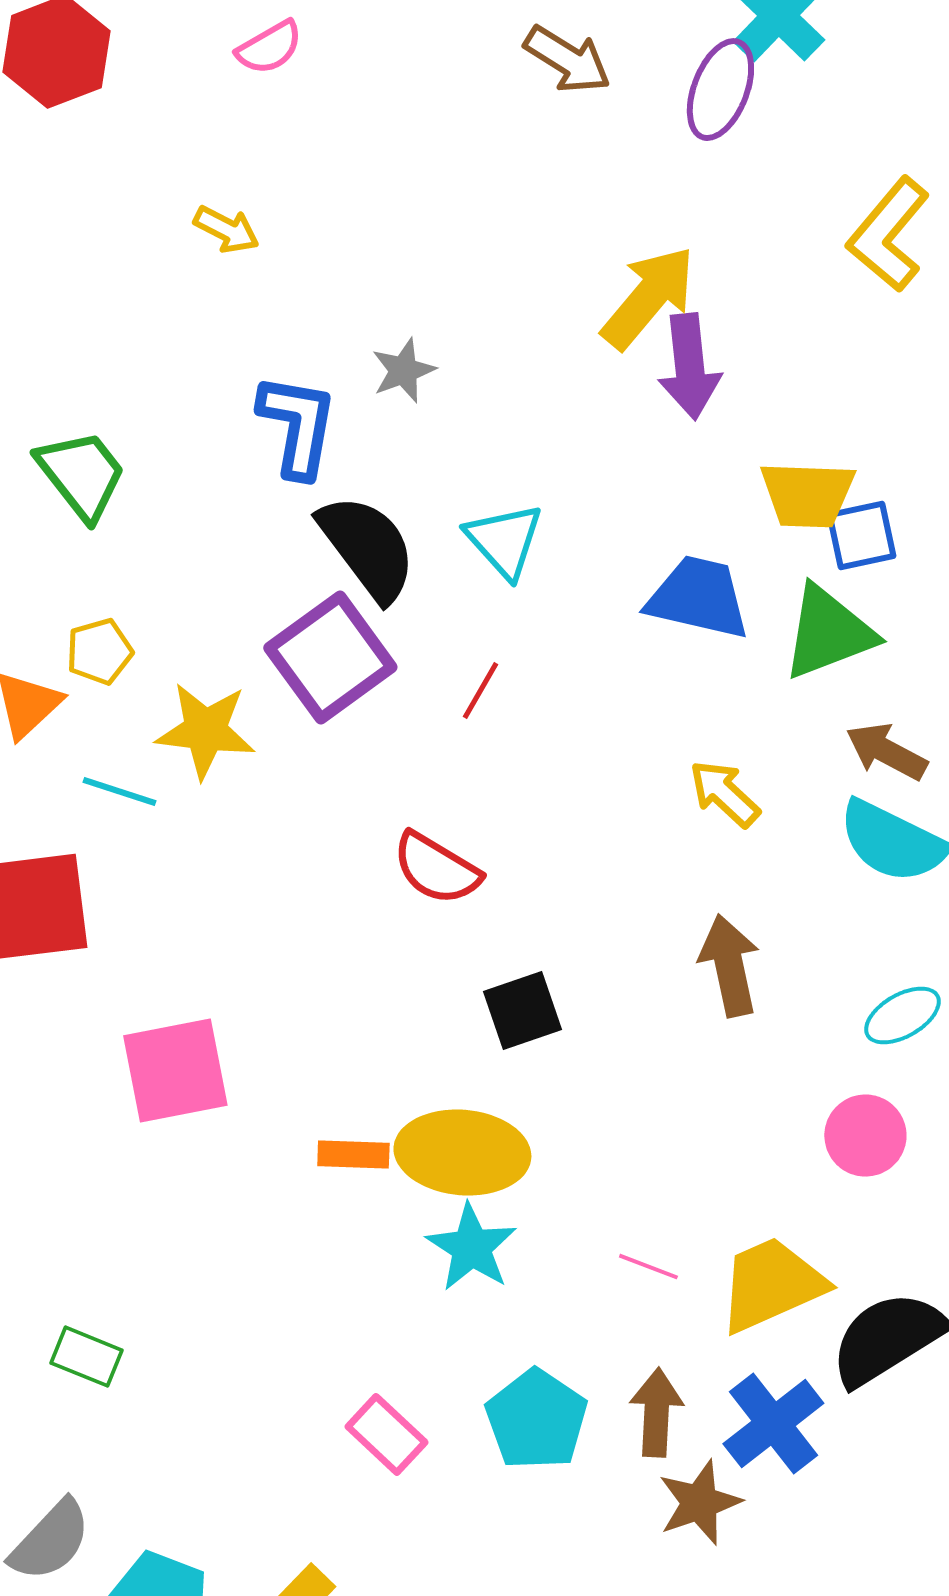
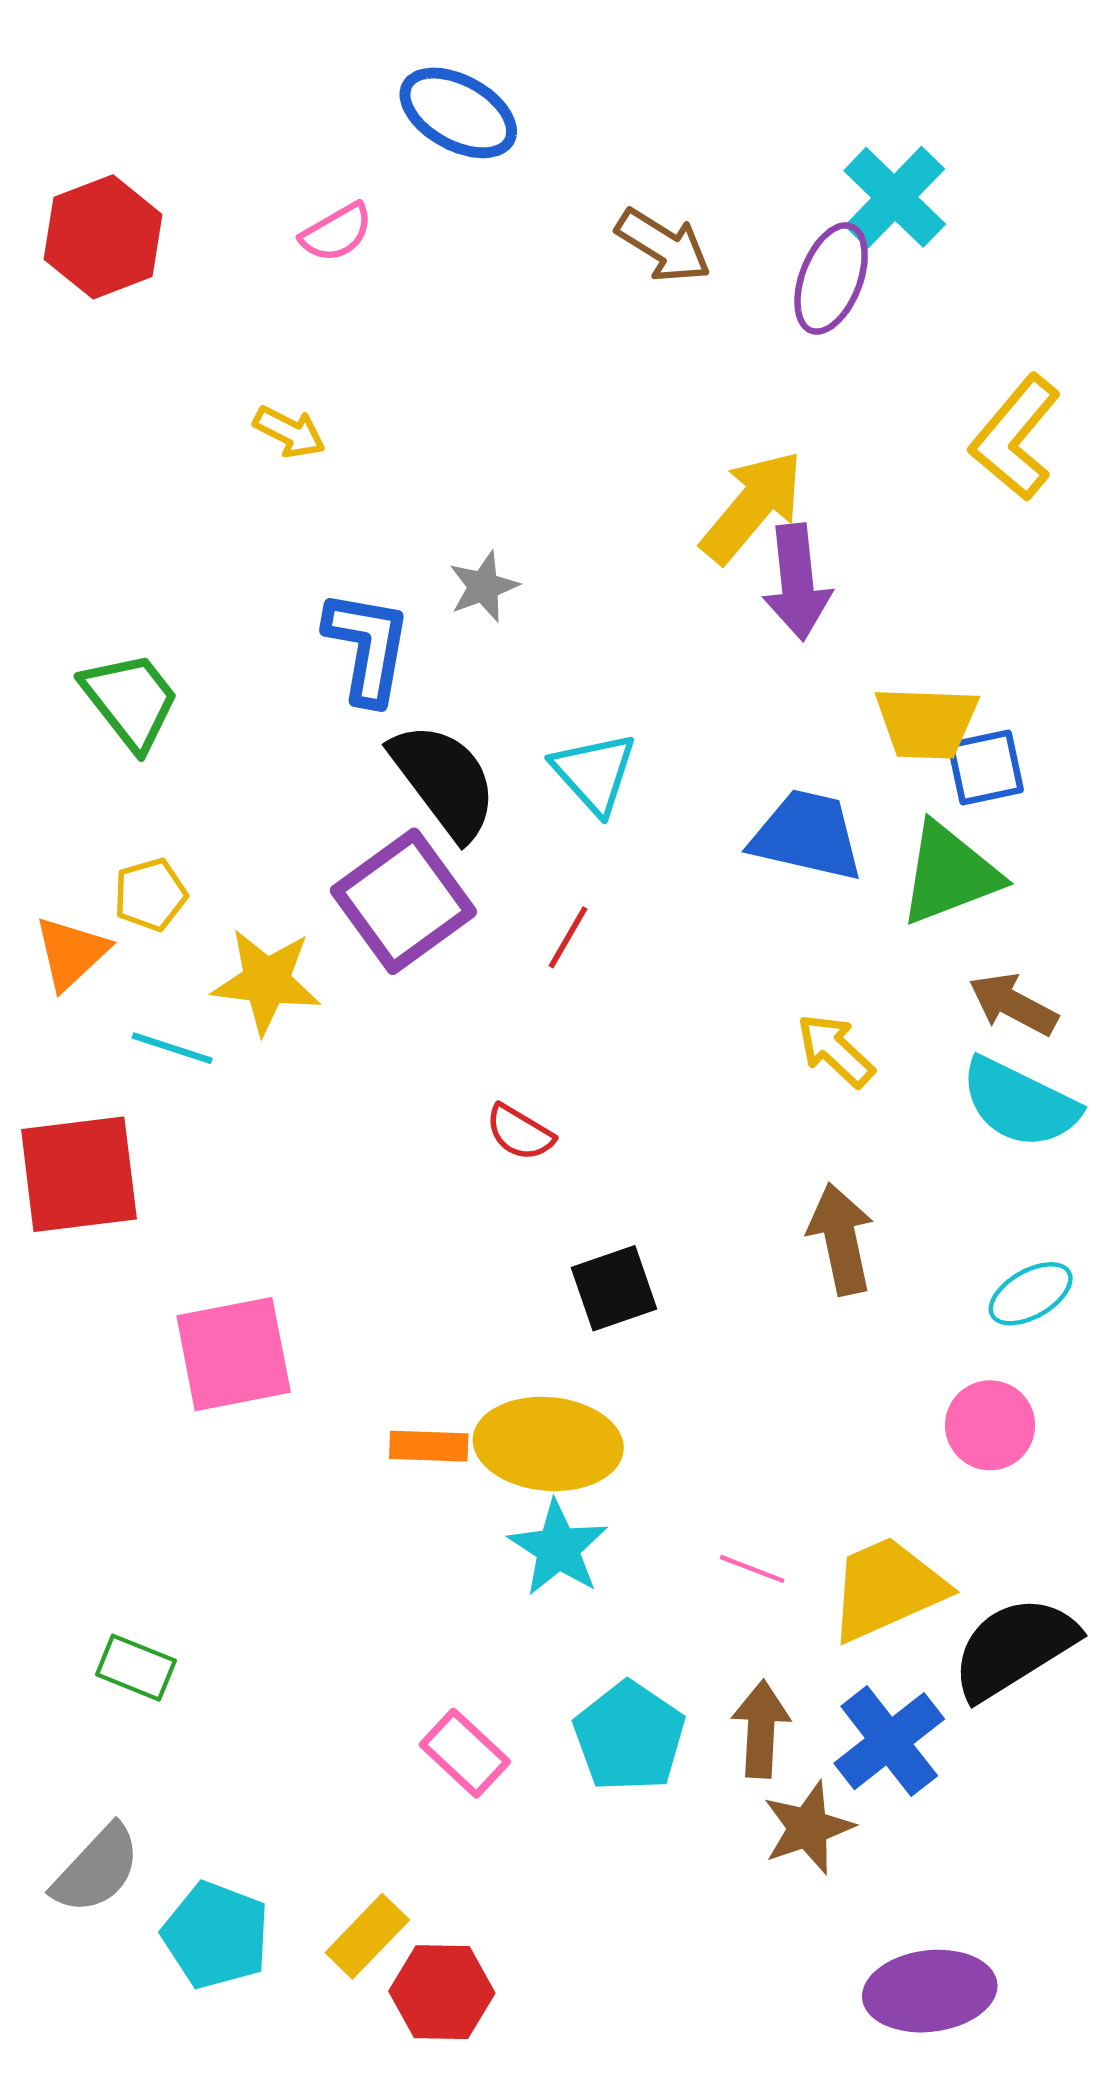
red semicircle: (436, 869) -> (520, 1133), size x0.7

